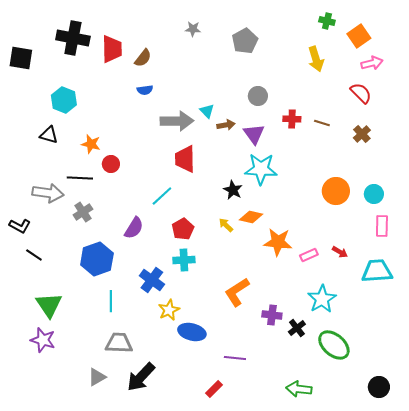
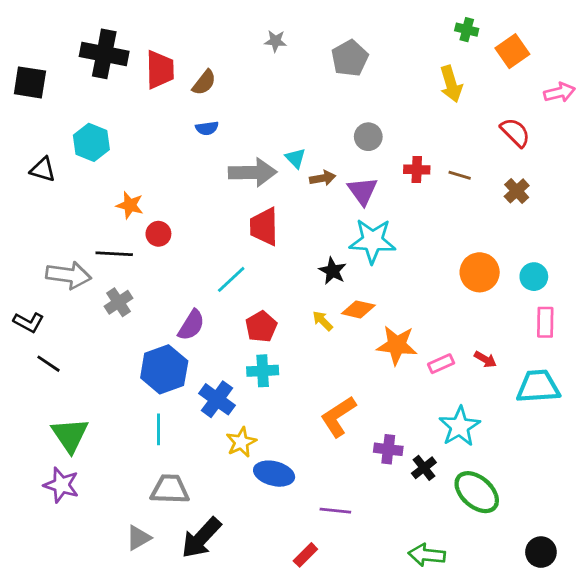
pink arrow: (372, 63) -> (560, 92), moved
black triangle: (49, 135) -> (43, 170), moved
blue hexagon: (97, 259) -> (164, 369), moved

